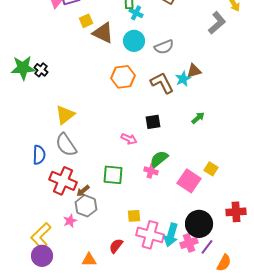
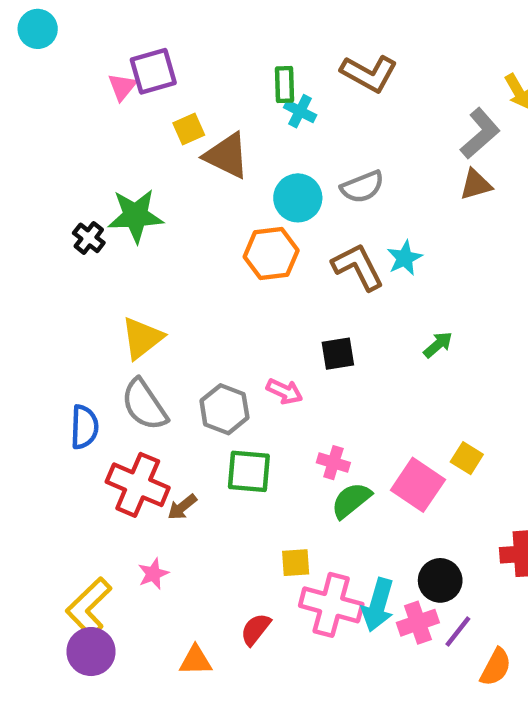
cyan circle: (134, 41) -> (298, 198), moved
green star: (23, 68) -> (135, 216), moved
brown triangle: (194, 71) -> (476, 185), moved
green semicircle: (159, 159) -> (351, 500), moved
gray hexagon: (86, 206) -> (224, 409), moved
black circle: (199, 224) -> (440, 580), size x0.7

